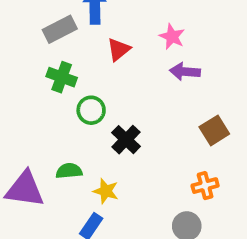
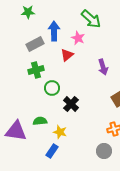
pink star: (172, 37) -> (78, 38), moved
purple arrow: (185, 72) -> (103, 67), turned -112
green cross: (62, 77) -> (36, 70), turned -35

